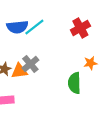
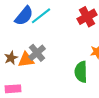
blue semicircle: (17, 27) -> (24, 16), turned -45

